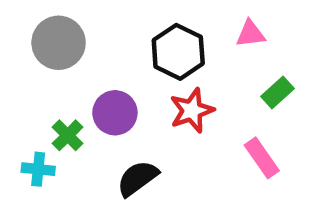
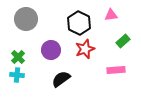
green cross: (68, 135) -> (18, 57), moved
pink rectangle: (262, 158) -> (116, 70), turned -60

